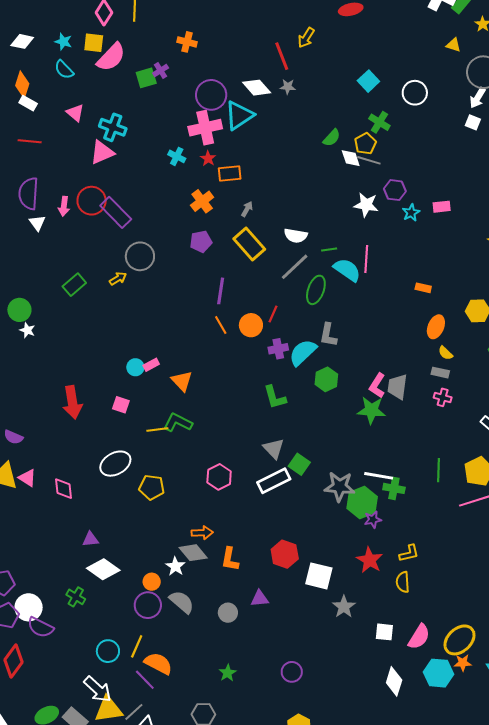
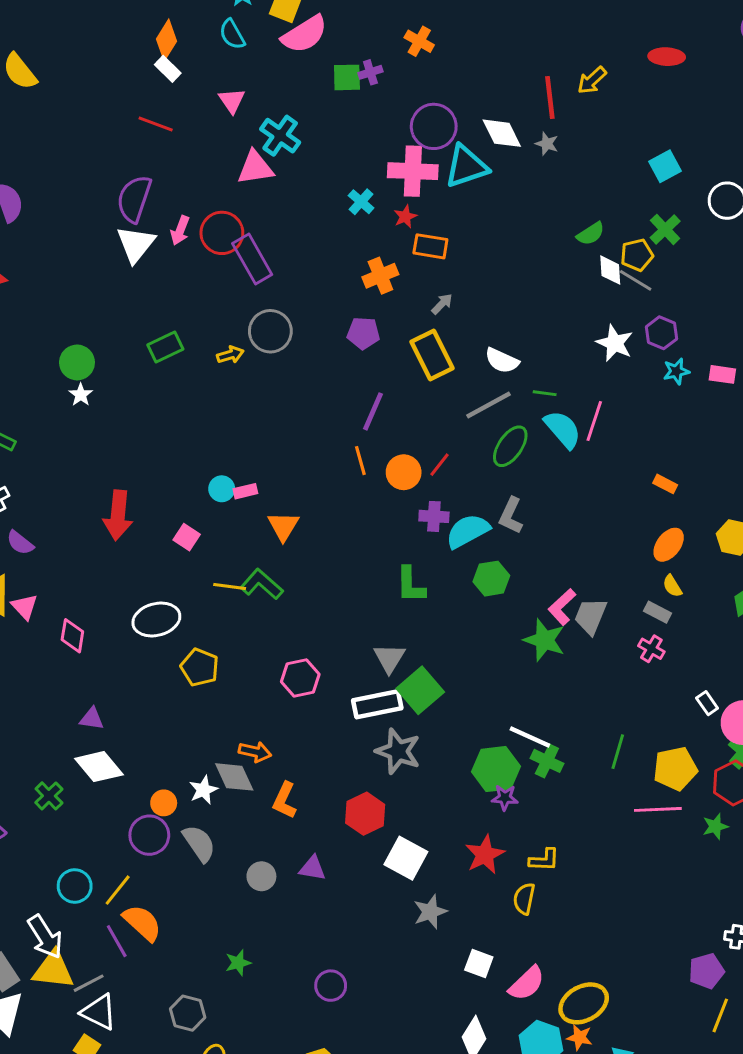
white triangle: (37, 223) -> (136, 244), size x1.6
green square: (299, 464) -> (420, 690), size x1.4
gray star: (340, 487) -> (398, 751), moved

